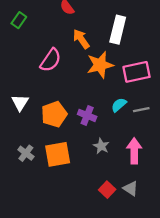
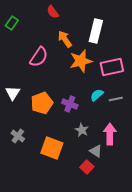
orange square: (58, 154) -> (52, 148), moved, turned 30
gray triangle: (131, 188) -> (96, 151), moved

